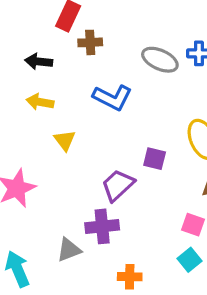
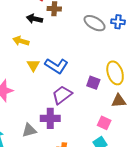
black arrow: (39, 62) -> (34, 19), moved
blue L-shape: (112, 97) -> (56, 66), moved
purple square: (155, 159) -> (93, 83), moved

